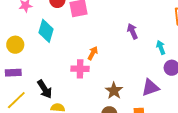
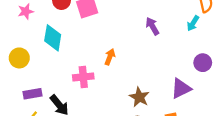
cyan arrow: (161, 47) -> (193, 23), moved, turned -120
pink cross: (80, 69) -> (83, 77), moved
purple rectangle: (13, 73) -> (32, 94), moved

